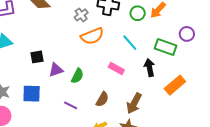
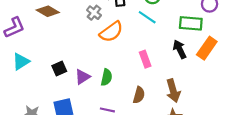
cyan line: (130, 43) -> (147, 17), moved
pink rectangle: (116, 68) -> (145, 59), turned 56
orange rectangle: (175, 85) -> (207, 48), moved
brown arrow: (134, 103) -> (173, 91), turned -30

